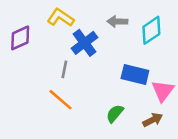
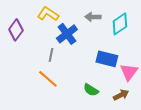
purple diamond: (20, 38) -> (16, 30), turned -30
green semicircle: (115, 114) -> (91, 90), turned -98

